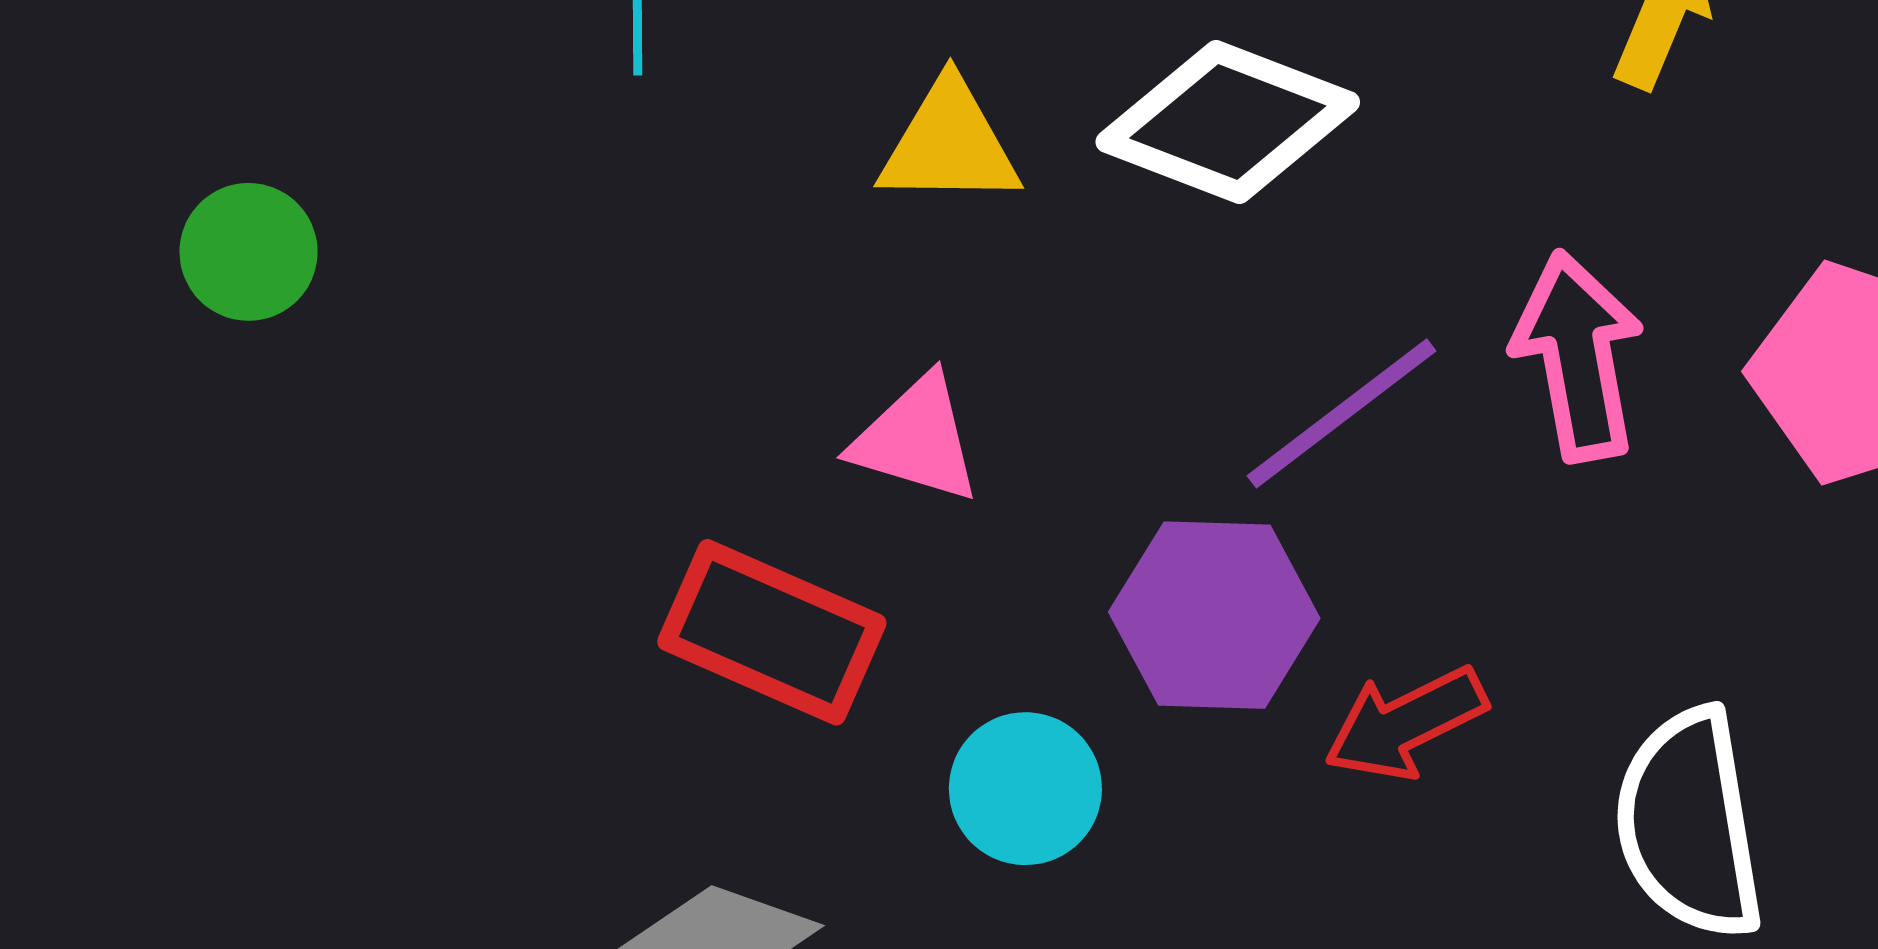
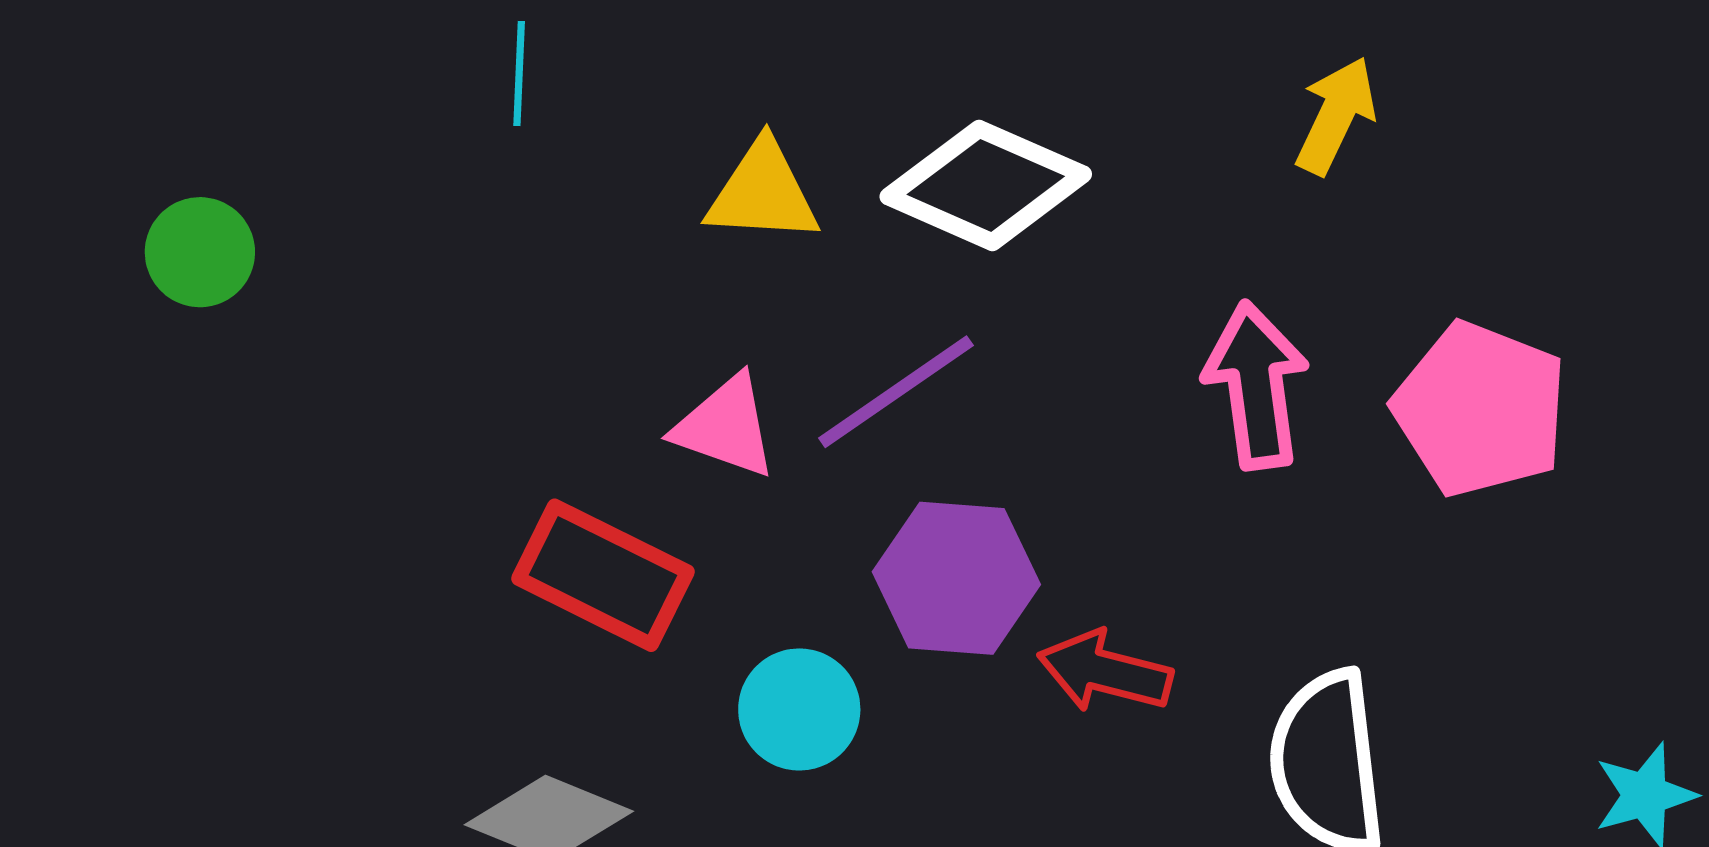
purple line: (1342, 413) -> (896, 392), moved
red arrow: (1405, 723) -> (1105, 672), turned 38

